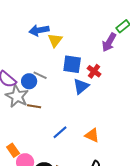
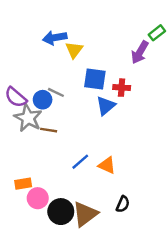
red cross: (94, 71) -> (122, 88), turned -32
orange triangle: (92, 135) -> (107, 165), moved
orange rectangle: (13, 150) -> (23, 184), turned -64

